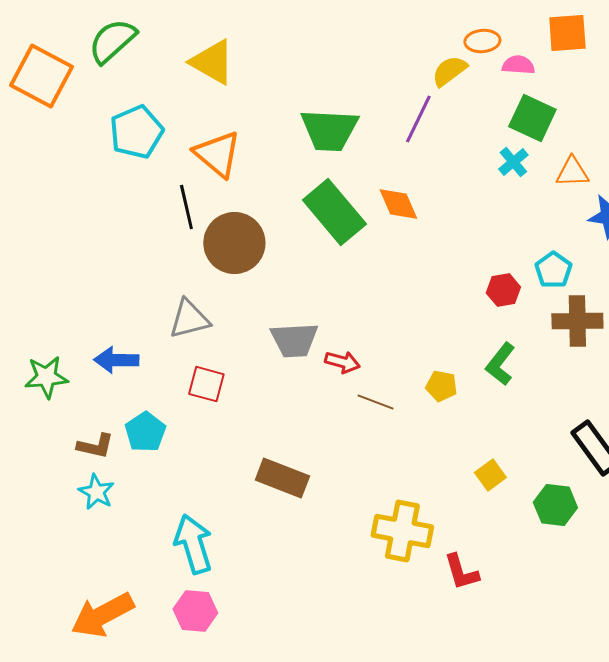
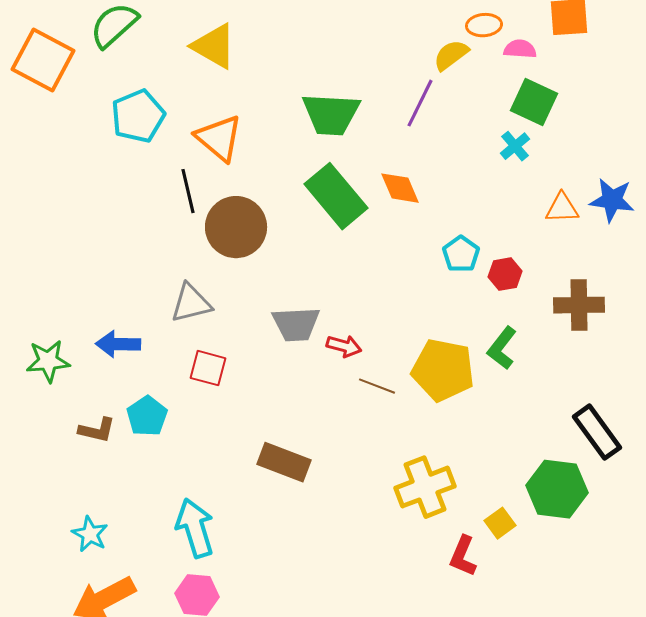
orange triangle: (572, 172) -> (562, 208), moved
cyan pentagon: (553, 270) -> (461, 254), moved
yellow pentagon: (441, 386) -> (443, 370), size x2.0
yellow square: (490, 475) -> (500, 523), moved
cyan star: (96, 492) -> (90, 534), moved
green hexagon: (555, 505) -> (557, 489), size x1.4
yellow cross: (402, 531) -> (425, 487), moved, turned -32
red L-shape: (461, 572) -> (463, 556), turned 39

